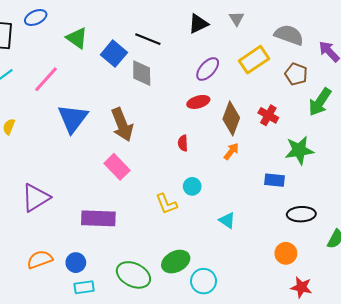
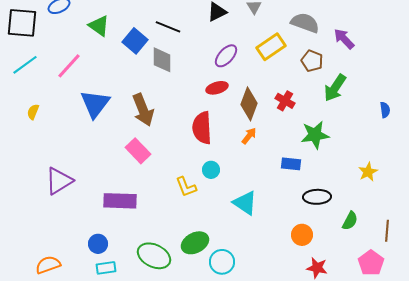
red semicircle: (183, 143) -> (202, 128), size x2.0
cyan triangle: (227, 220) -> (245, 203), size x1.5
orange semicircle: (40, 259) -> (48, 265), moved

